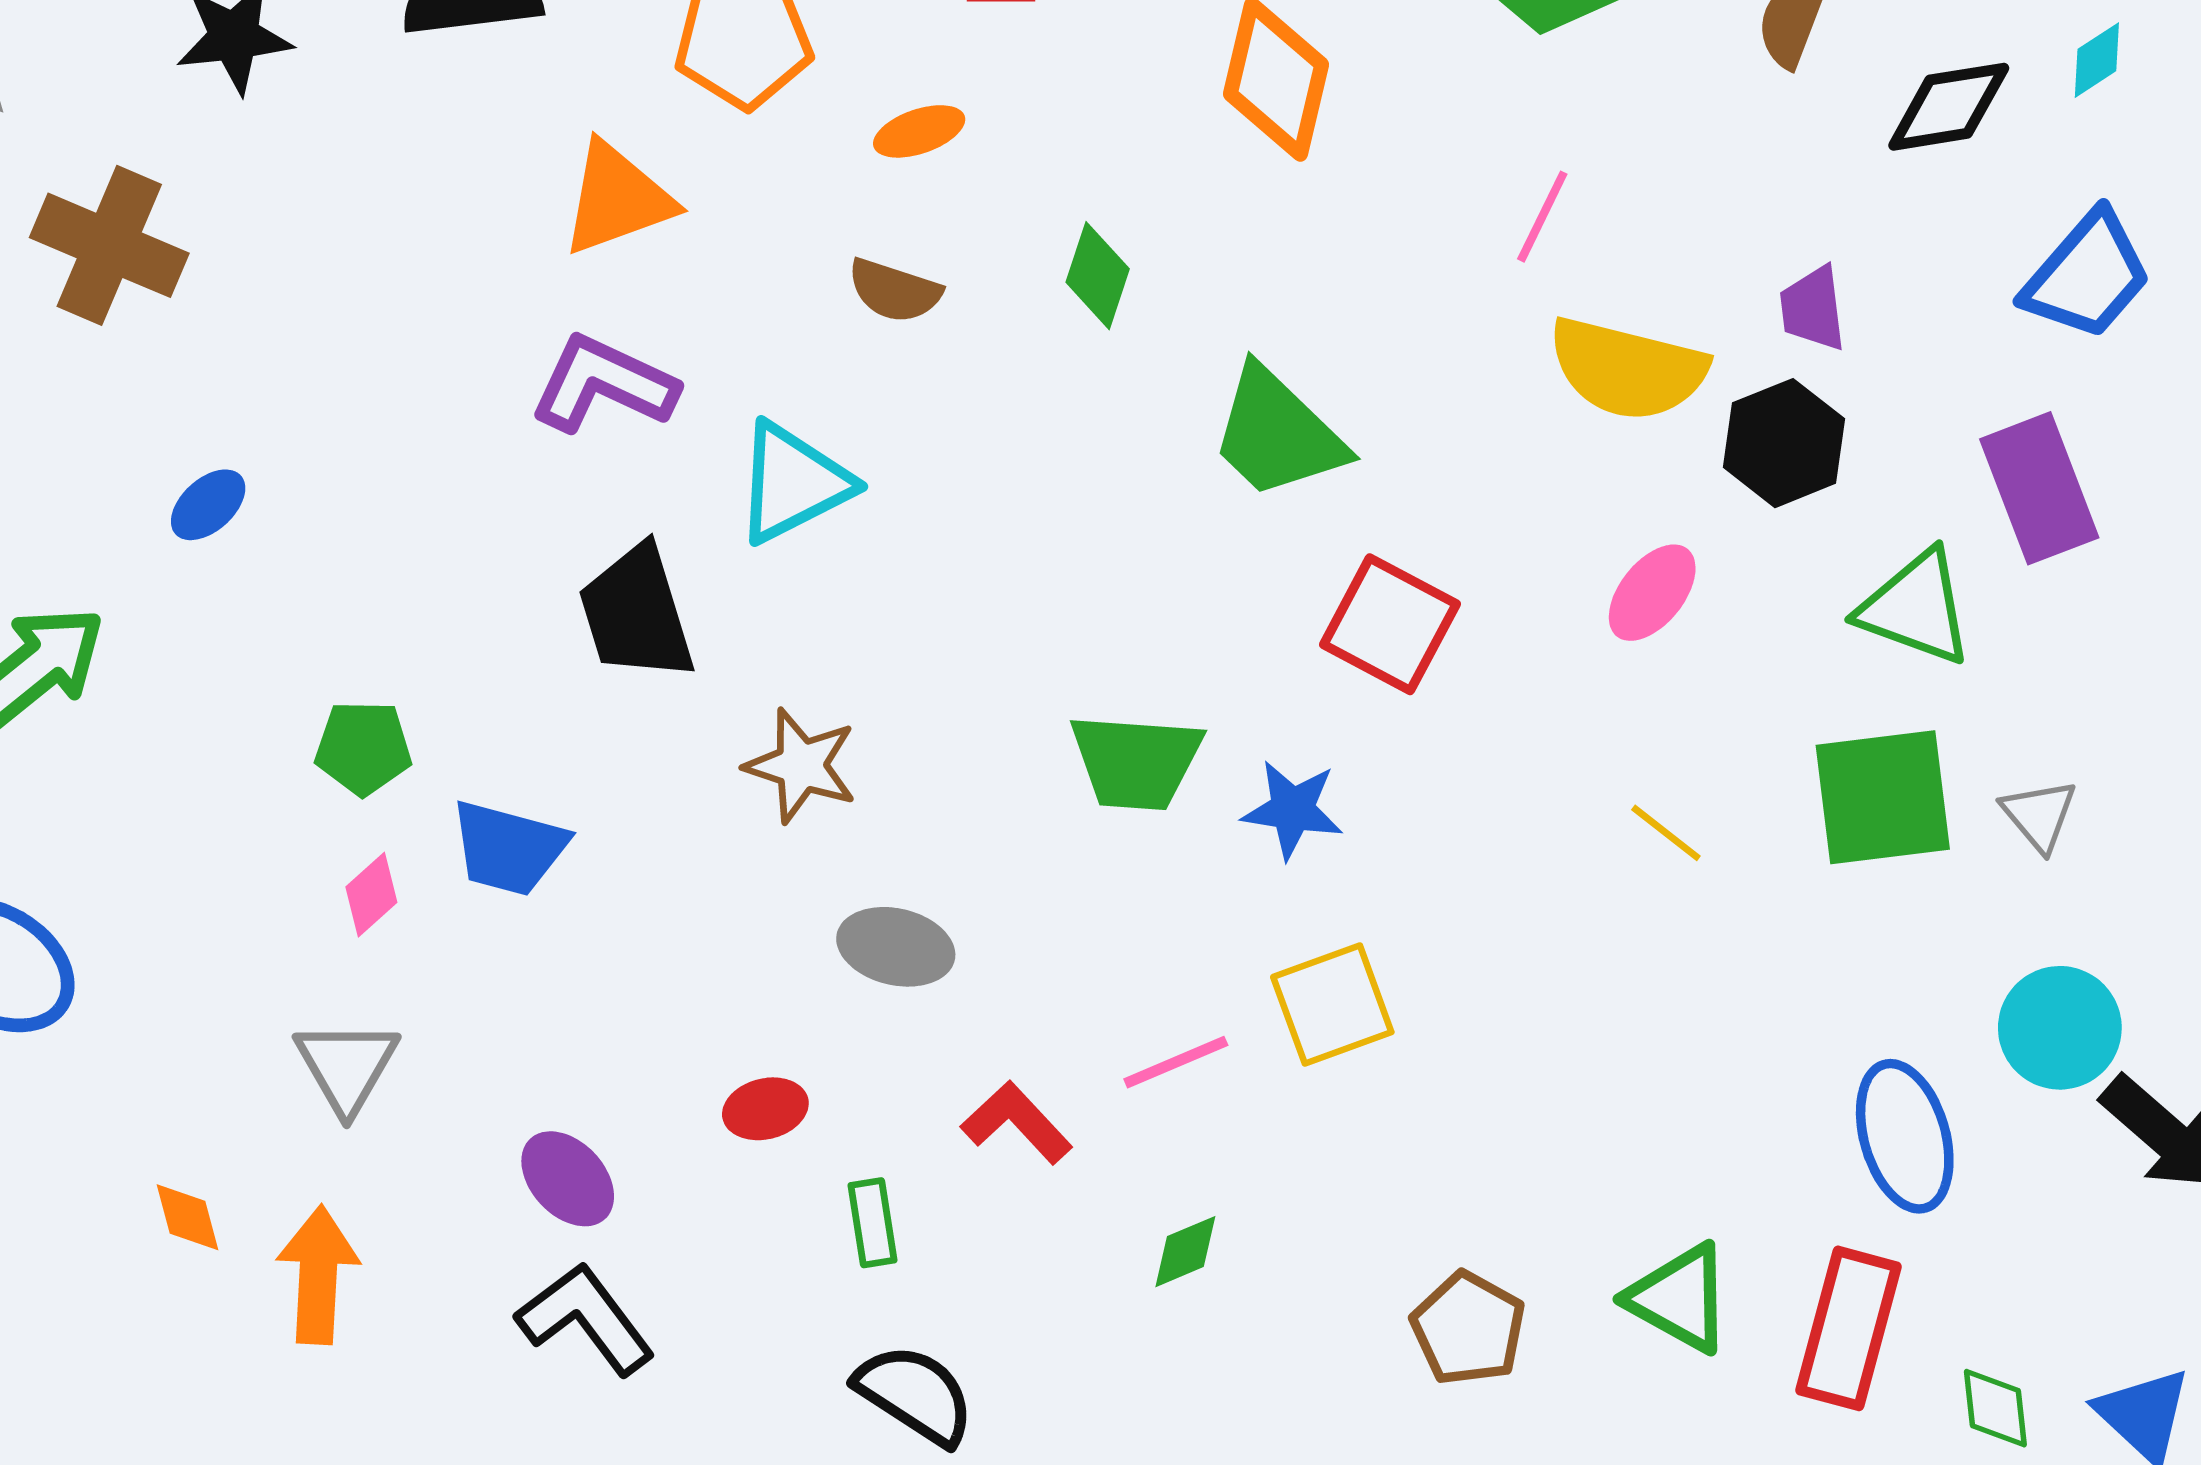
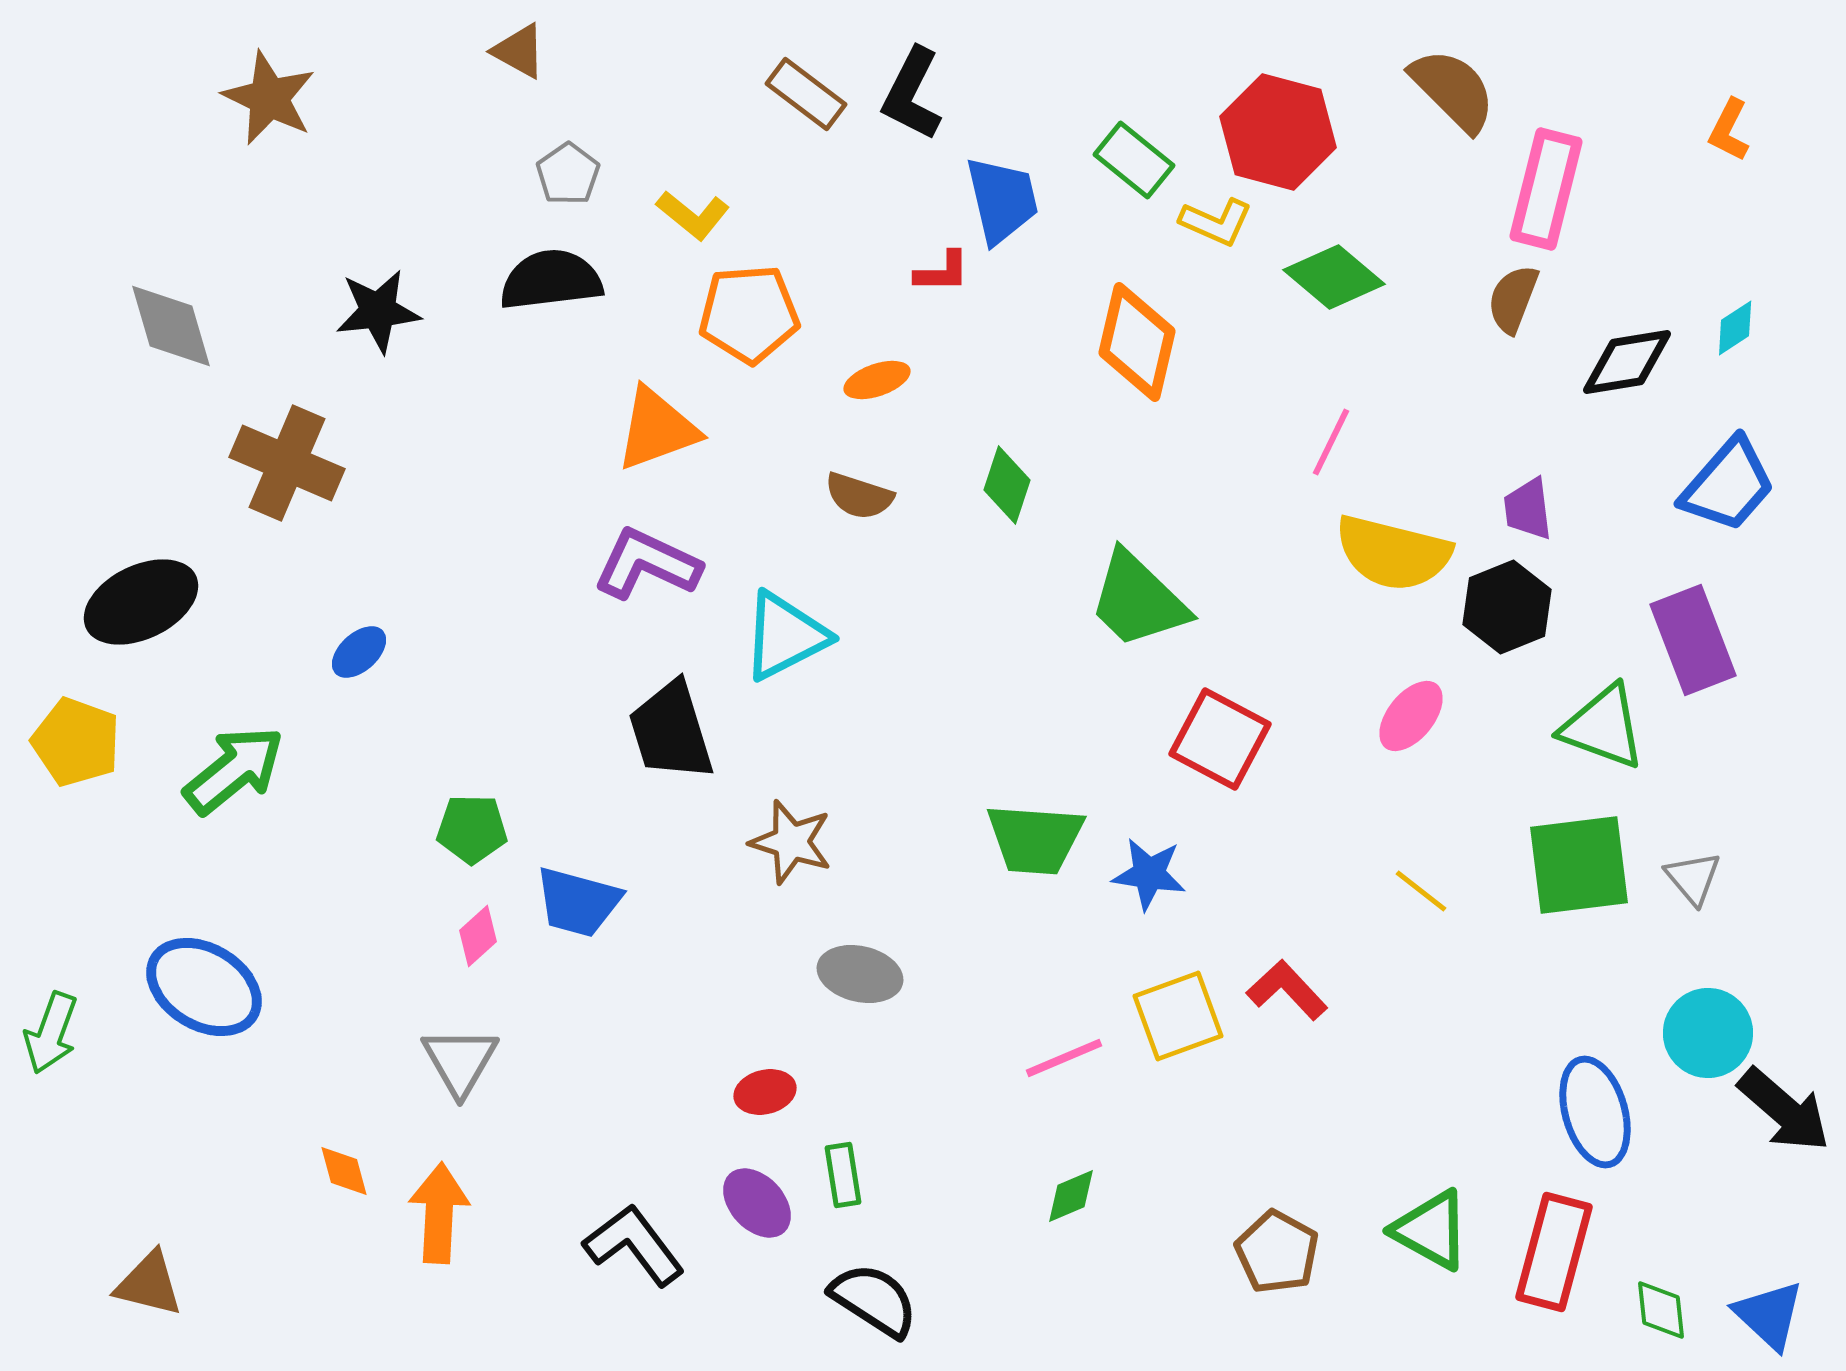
red L-shape: (1017, 1123) -> (1287, 990), moved
purple ellipse: (568, 1179) -> (757, 1203), moved

